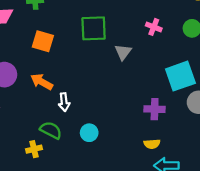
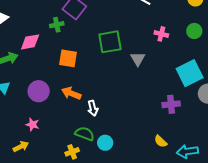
cyan circle: (89, 133) -> (105, 143), moved
yellow semicircle: (152, 144) -> (161, 141), moved, turned 56

